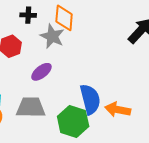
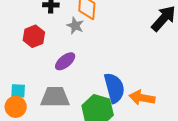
gray star: (52, 36) -> (75, 26), size x0.7

